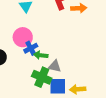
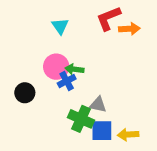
green arrow: (41, 55) -> (74, 69), moved

